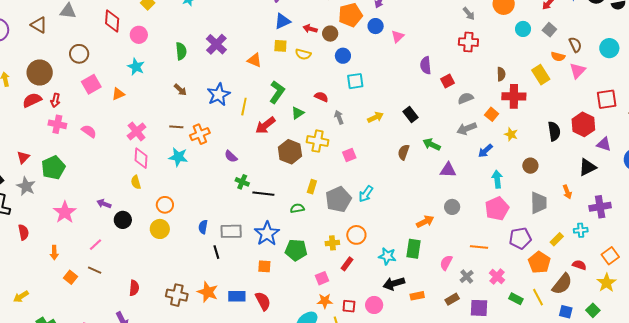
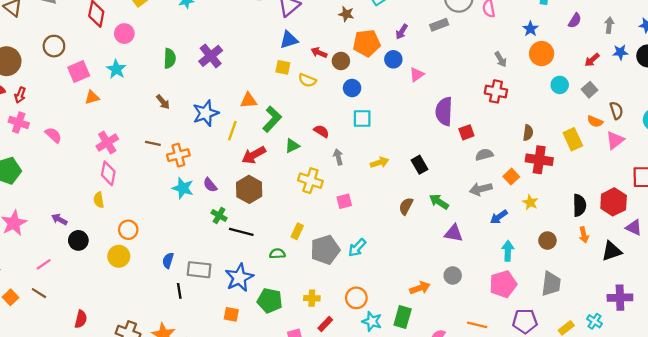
orange triangle: (255, 60) -> (249, 100), moved, turned -35
purple semicircle: (426, 65) -> (444, 111), size x1.4
pink square: (91, 84) -> (79, 71), moved
brown hexagon: (290, 152) -> (249, 189), moved
cyan star: (178, 157) -> (183, 188), moved
orange arrow: (567, 192) -> (584, 235), moved
cyan cross: (581, 230) -> (594, 321), turned 32
orange circle: (356, 235) -> (356, 298), moved

